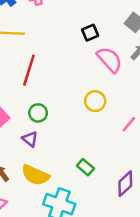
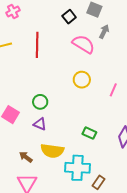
black square: (90, 33) -> (69, 17), moved
red line: (29, 70) -> (37, 45), moved

